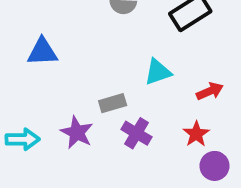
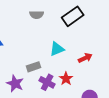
red star: (196, 134) -> (66, 79), moved

